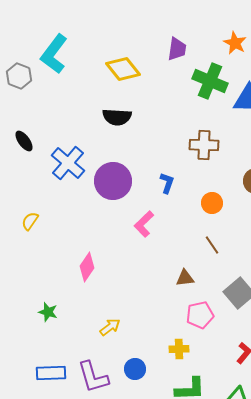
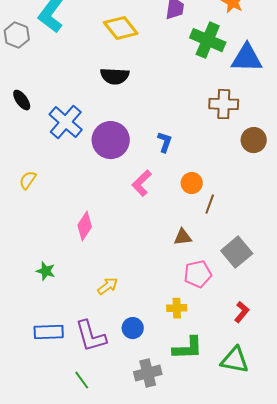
brown cross: (204, 145) -> (224, 104), moved
orange circle: (212, 203) -> (192, 183), moved
brown line: (212, 245) -> (210, 204), turned 54

